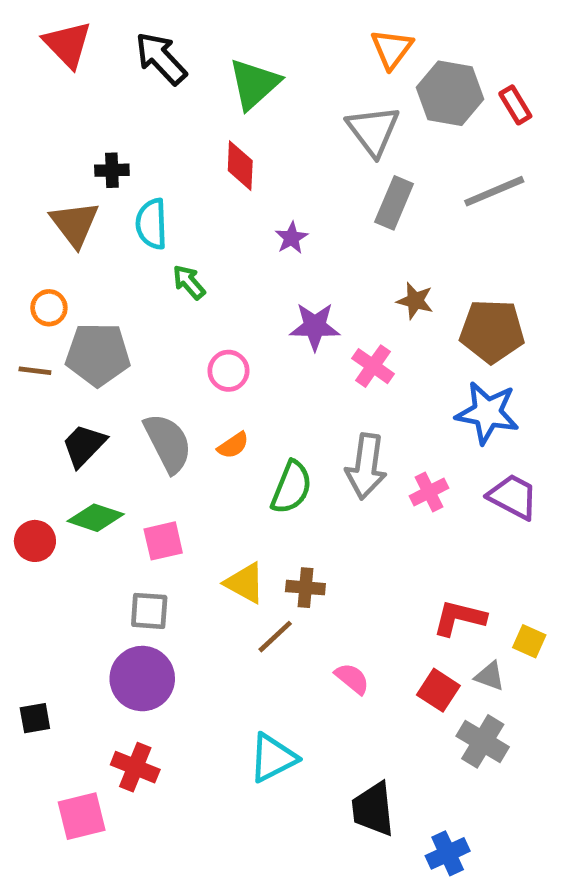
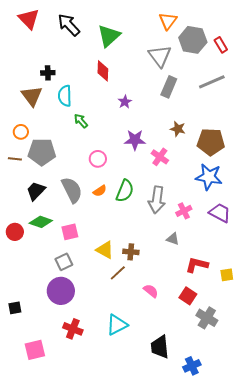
green semicircle: (291, 487) -> (125, 191), moved
gray square: (149, 611) -> (64, 262), turned -30
yellow square: (529, 641) -> (227, 275), turned -32
gray triangle: (490, 676) -> (173, 239), moved
red cross: (135, 767) -> (73, 329), moved

